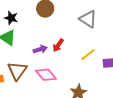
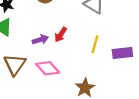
yellow line: (88, 55) -> (95, 44), turned -35

